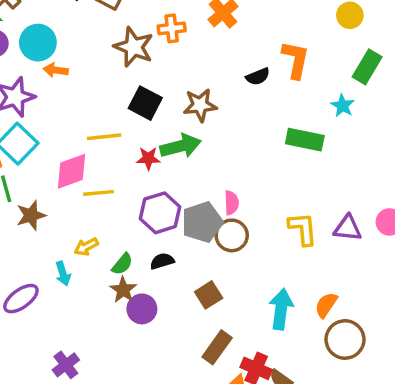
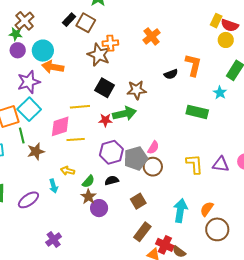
orange cross: (172, 28) -> (110, 43), moved
orange arrow: (56, 70) -> (53, 67), size x1.5
pink semicircle: (232, 203) -> (153, 148), turned 32
yellow arrow: (86, 247) -> (68, 171), turned 40

